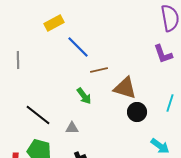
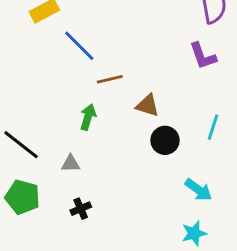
brown triangle: (125, 88) -> (148, 105), size x0.7
green arrow: (84, 96) -> (88, 117), turned -126

